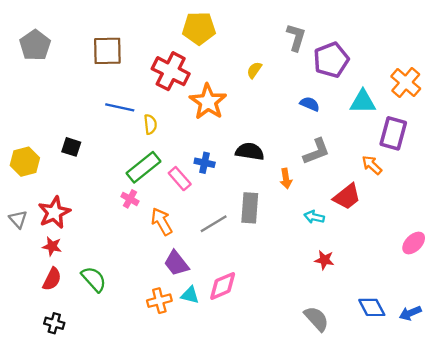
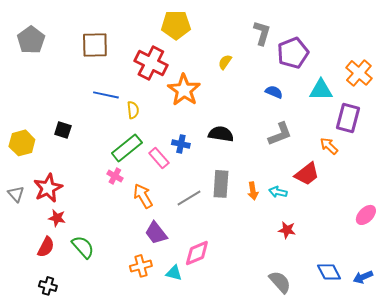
orange arrow: (286, 179) -> (253, 191), moved
red star: (52, 246) -> (57, 218), moved
cyan triangle: (190, 295) -> (174, 273), moved

